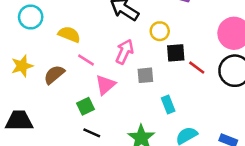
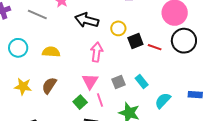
pink line: (86, 60) -> (100, 100), moved, turned 56
yellow star: (22, 66) -> (23, 87), turned -30
gray square: (145, 75) -> (118, 82), moved

